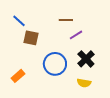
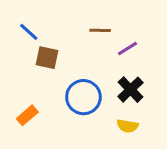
purple line: (76, 35) -> (127, 49), moved

